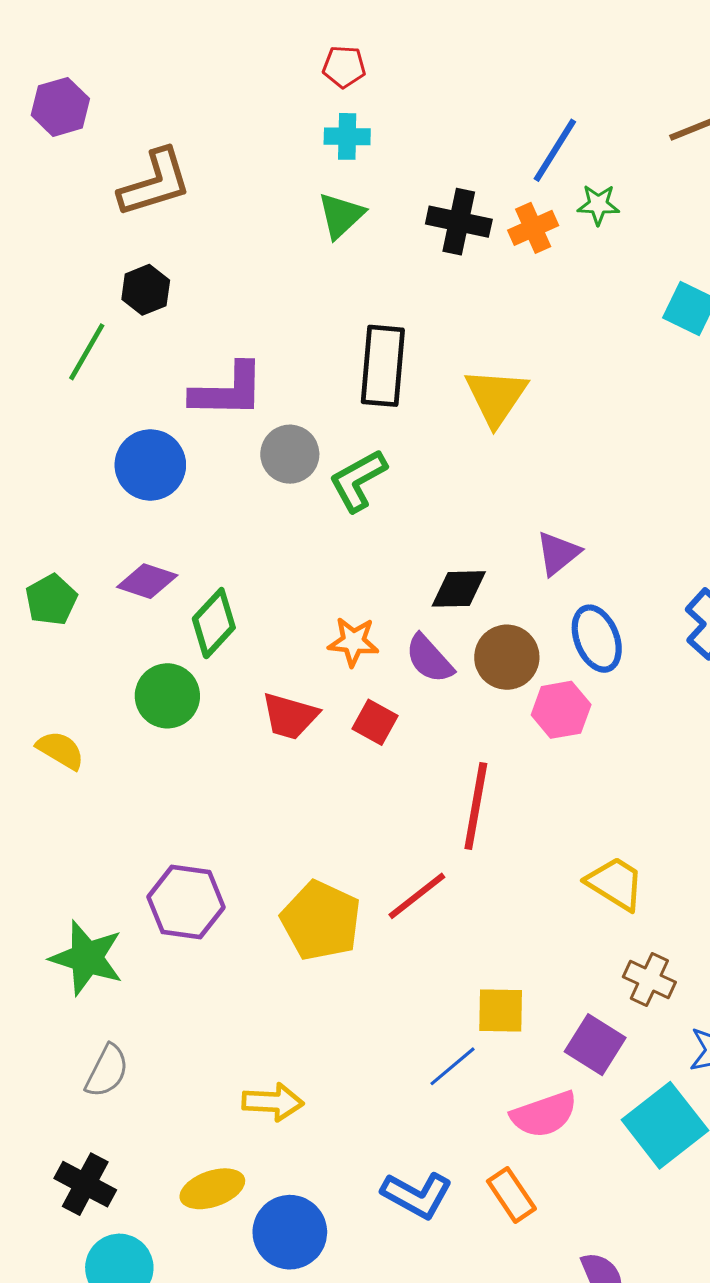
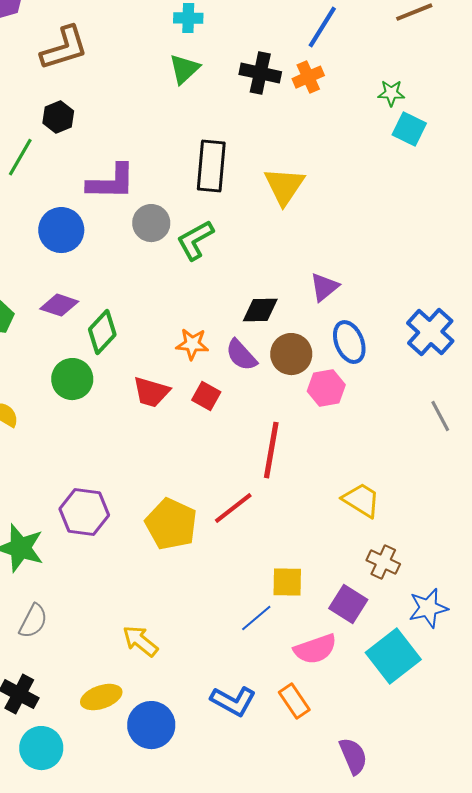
green star: (598, 205) -> (391, 93), moved
yellow arrow: (273, 1102) -> (140, 641), turned -144

